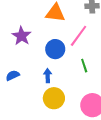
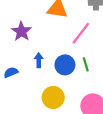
blue circle: (55, 49) -> (65, 65), moved
blue arrow: (48, 76) -> (39, 60), moved

